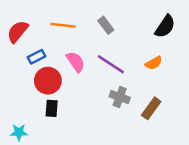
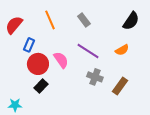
orange line: (63, 25) -> (50, 20), turned 60
blue rectangle: (37, 57) -> (29, 45), turned -40
pink semicircle: (76, 62) -> (61, 60), moved
black rectangle: (52, 108) -> (41, 86), turned 40

